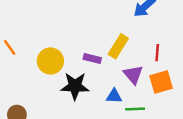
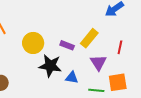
orange square: (161, 82) -> (118, 82), moved
blue triangle: (114, 96) -> (72, 78), moved

